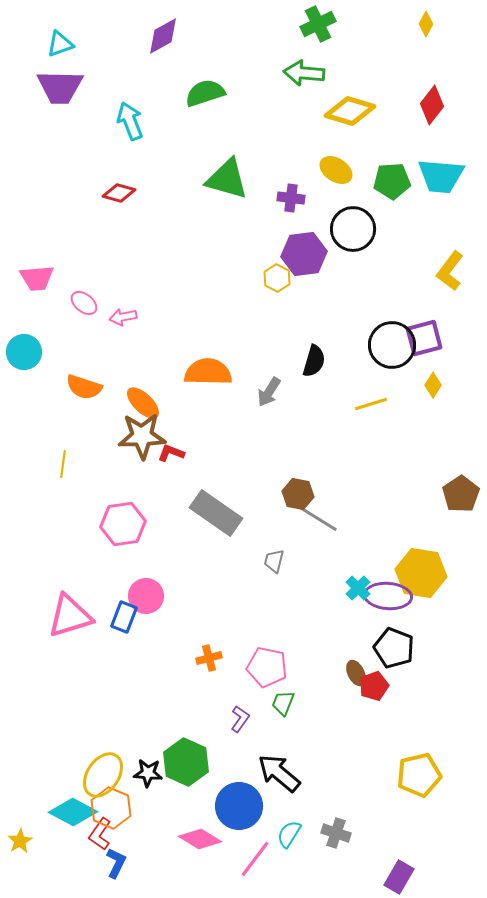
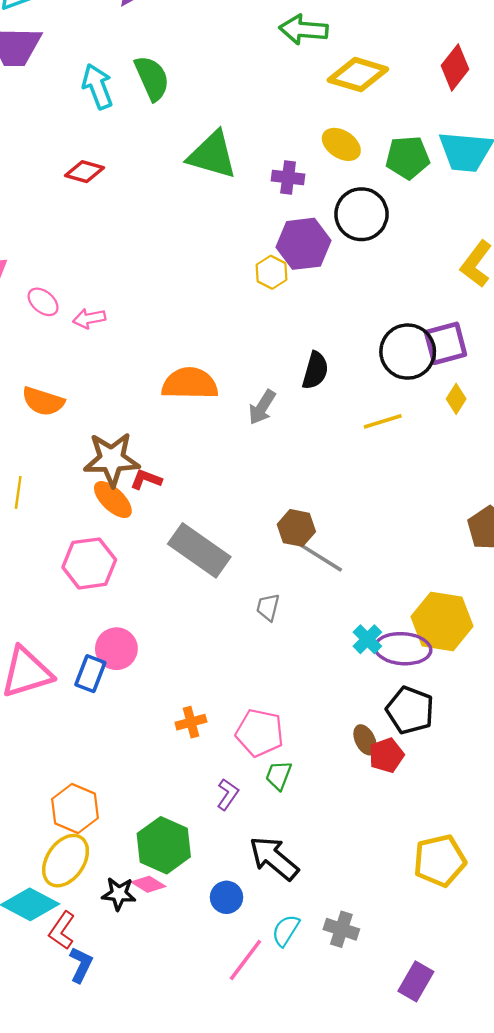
green semicircle: (205, 93) -> (152, 78), moved, turned 84
orange ellipse: (143, 403) -> (113, 500), moved
black star: (148, 773) -> (119, 894), moved
blue circle: (239, 806) -> (227, 897), size x0.6
orange hexagon: (111, 808) -> (75, 809), moved
pink diamond: (200, 839) -> (148, 884), moved, size x0.7

